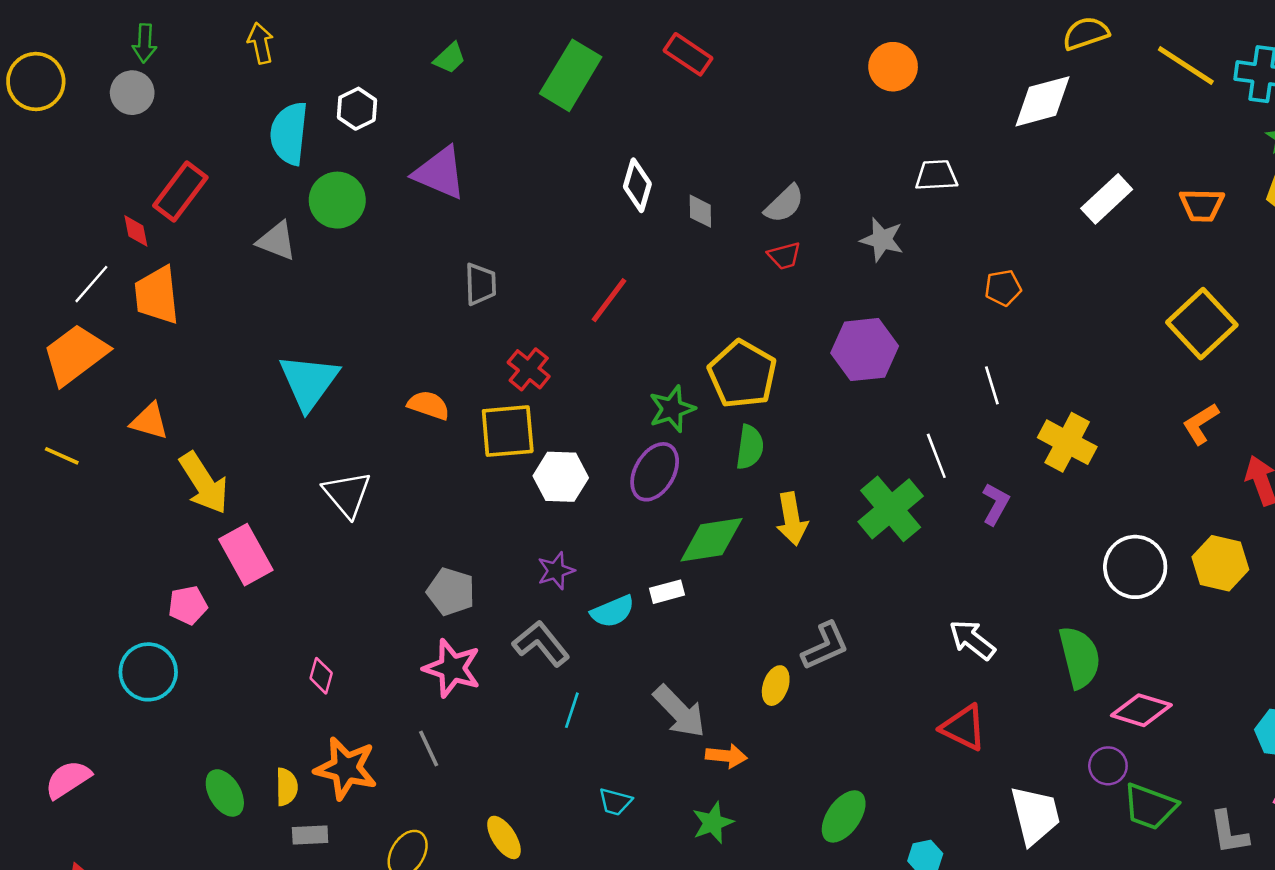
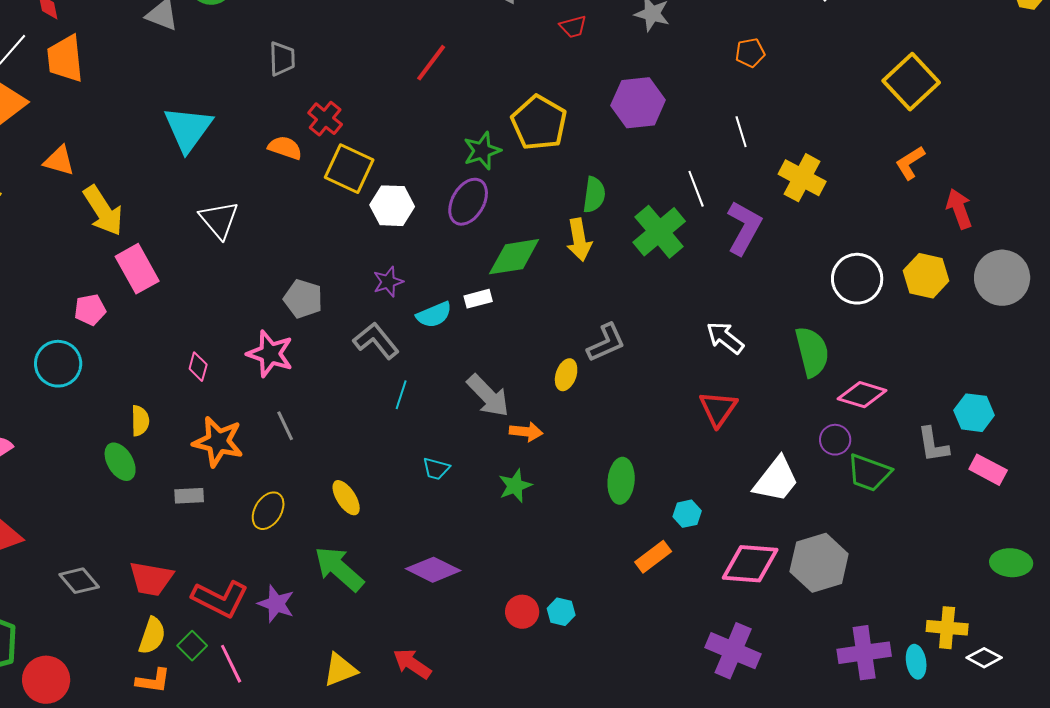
gray trapezoid: (480, 284) -> (282, 59), moved
red cross: (529, 369) -> (325, 119), moved
yellow square: (508, 431) -> (349, 169), turned 30
green semicircle: (750, 447) -> (594, 195), moved
purple L-shape: (996, 504) -> (744, 228), size x1.6
pink star: (452, 668) -> (270, 354), moved
red triangle: (963, 728) -> (718, 409), turned 39
yellow semicircle: (287, 787) -> (140, 421), moved
white trapezoid: (1035, 815) -> (776, 480), turned 52
green ellipse: (844, 816) -> (621, 481), turned -30
gray L-shape: (1229, 833) -> (933, 445), moved

